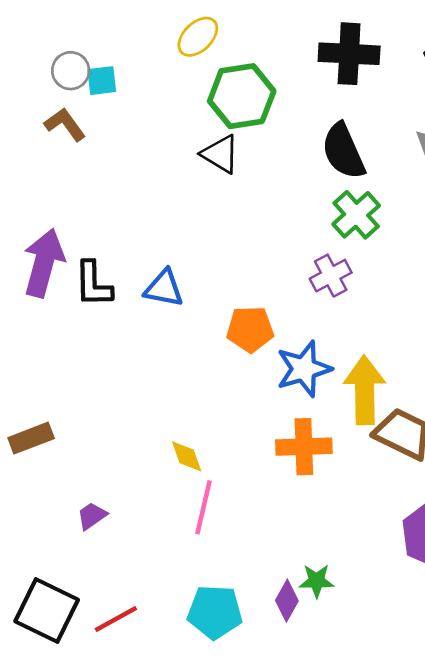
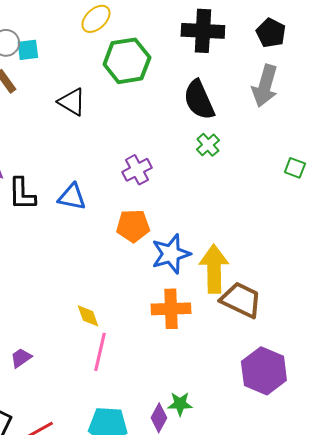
black triangle: (220, 154) -> (72, 102), moved
green cross: (356, 215) -> (208, 145), size x0.7
purple cross: (331, 276) -> (137, 170), moved

